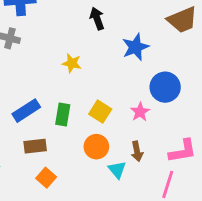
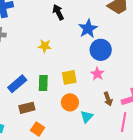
blue circle: (165, 87) -> (101, 50), moved
yellow square: (100, 112) -> (69, 77), turned -35
brown arrow: (137, 151) -> (108, 99), moved
cyan triangle: (117, 170) -> (87, 117), turned 32

